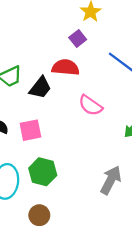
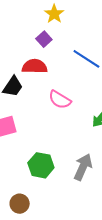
green hexagon: (43, 172) -> (41, 165), moved

